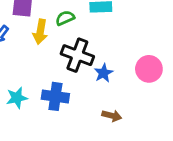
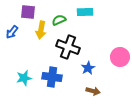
blue star: (104, 73) -> (88, 68), moved

